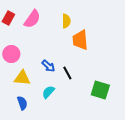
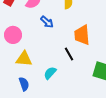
orange trapezoid: (80, 40) -> (82, 35), moved
blue arrow: (48, 66) -> (47, 22), moved

